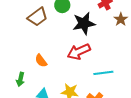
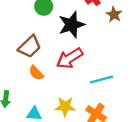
brown trapezoid: (38, 17) -> (30, 47), moved
orange semicircle: (41, 61) -> (36, 73), moved

